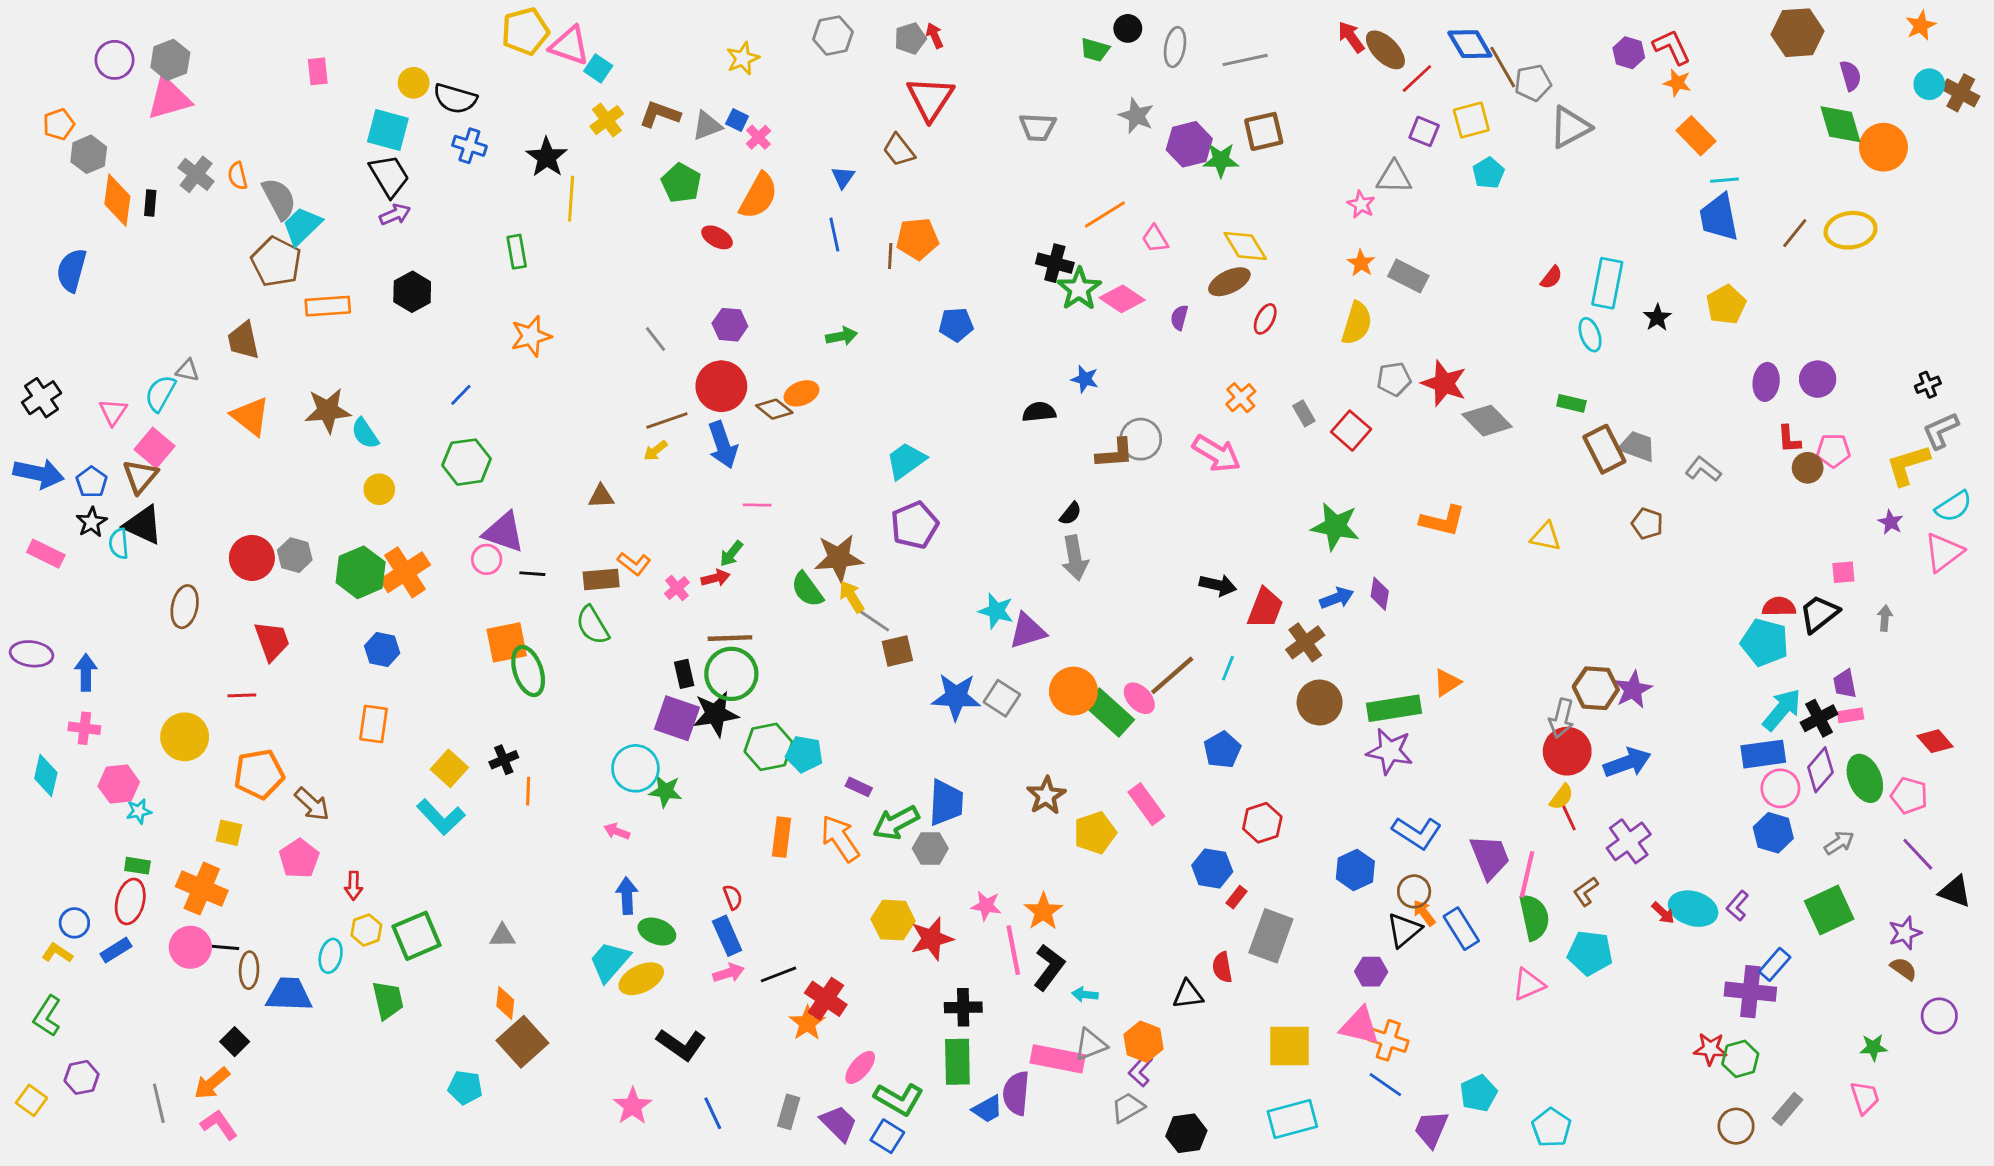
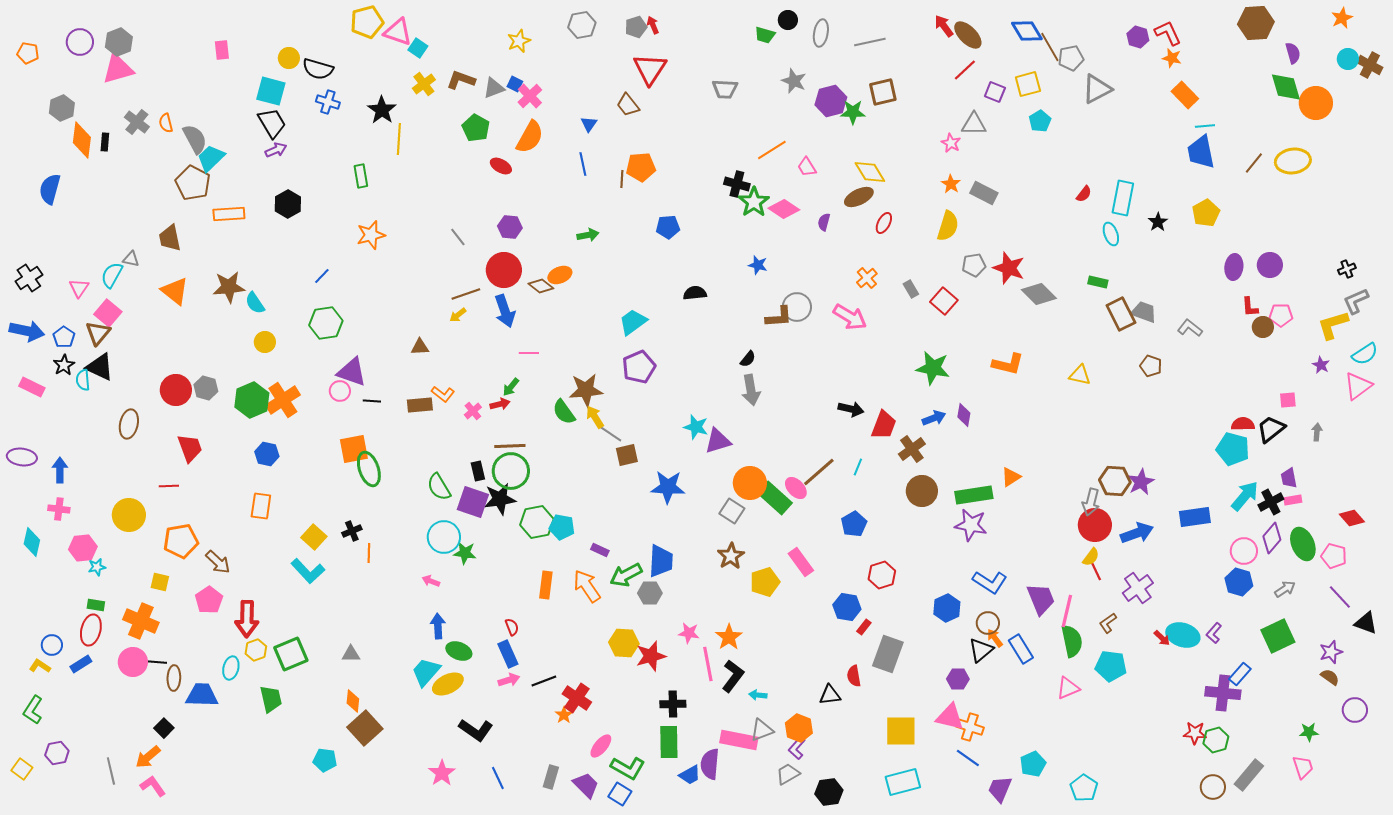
red line: (1417, 79) -> (965, 70), moved
orange pentagon: (59, 124) -> (28, 53), moved, turned 30
pink cross: (759, 137) -> (530, 96), size x1.4
black semicircle: (1039, 412) -> (695, 293), moved
green semicircle: (593, 625) -> (439, 487), moved
gray square: (1002, 698) -> (732, 511), moved
blue rectangle: (1763, 754) -> (1195, 517), moved
red arrow: (354, 886) -> (247, 619), size x1.8
orange star: (807, 1023) -> (564, 715), size x0.7
gray rectangle: (1788, 1109) -> (1249, 775), size x1.4

